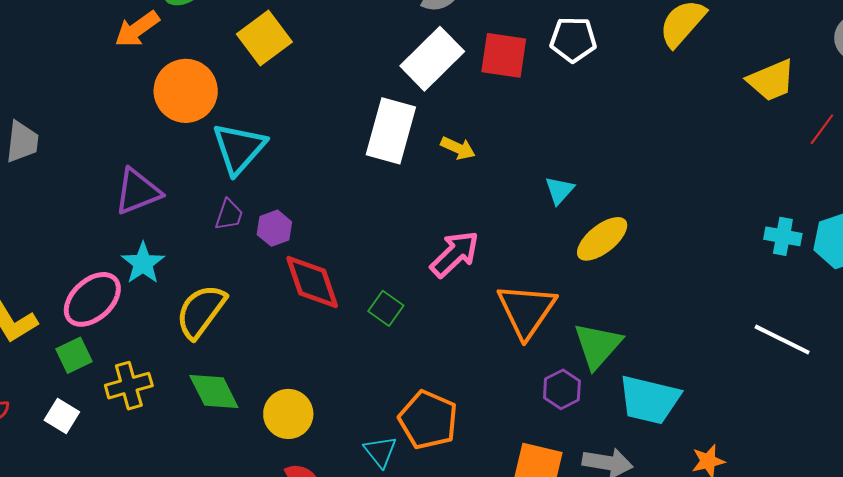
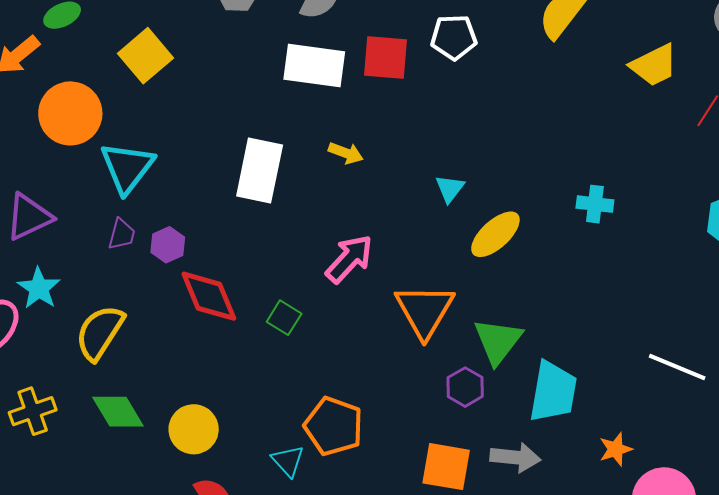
white rectangle: (432, 59) -> (314, 65), turned 56
white rectangle: (391, 131) -> (260, 171), moved
cyan cross: (783, 236) -> (595, 204), moved
white line: (782, 340) -> (677, 367), moved
cyan trapezoid: (649, 400) -> (553, 392), turned -90

